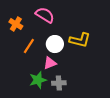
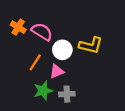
pink semicircle: (45, 15) -> (42, 32), moved
orange line: (29, 46) -> (35, 62), moved

